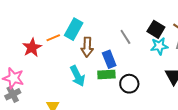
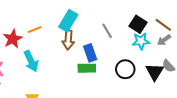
cyan rectangle: (74, 29) -> (68, 21), moved
cyan arrow: (77, 76) -> (31, 61), moved
black circle: (129, 84) -> (125, 69), moved

